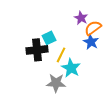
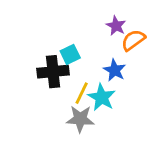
blue star: (91, 42) -> (115, 70), moved
yellow line: (61, 55) -> (82, 93), moved

